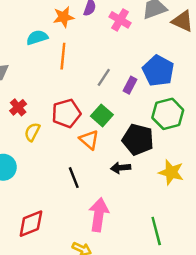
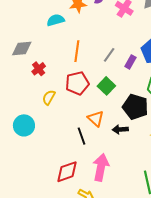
orange line: (63, 56) -> (77, 51), moved
red cross: (18, 107) -> (39, 69), moved
orange triangle: (89, 140) -> (96, 118), moved
red diamond: (31, 224) -> (67, 172), moved

